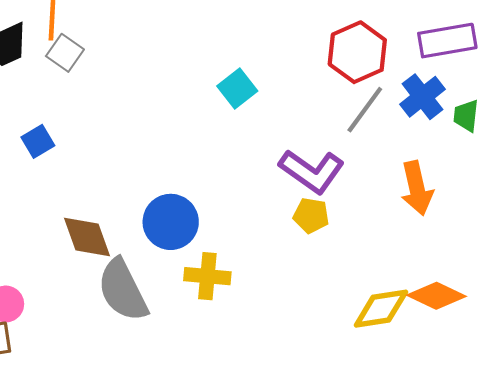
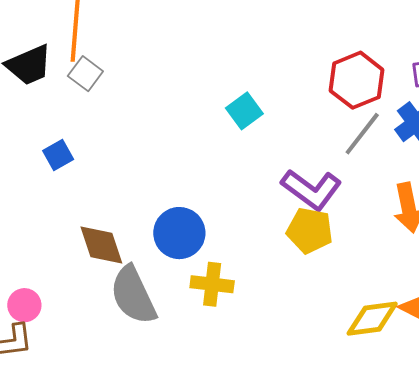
yellow pentagon: (311, 215) -> (310, 230), size x1.4

